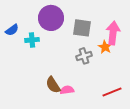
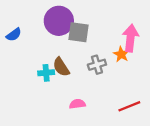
gray square: (82, 28) -> (78, 32), moved
cyan cross: (32, 40) -> (46, 73), moved
brown semicircle: (53, 85) -> (61, 67), moved

